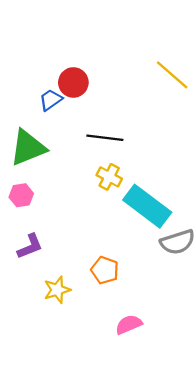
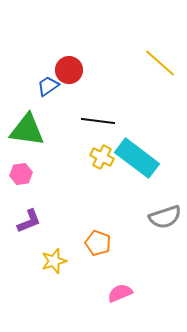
green triangle: (28, 148) -> (27, 130), turned 30
cyan rectangle: (147, 206) -> (137, 158), moved

